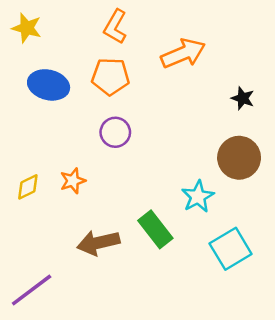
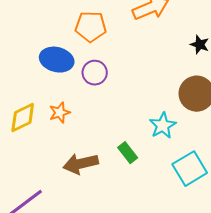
blue ellipse: (49, 85) -> (57, 60), moved
yellow diamond: (28, 187) -> (23, 118), size x1.4
green rectangle: (155, 229) -> (128, 153), size x0.7

